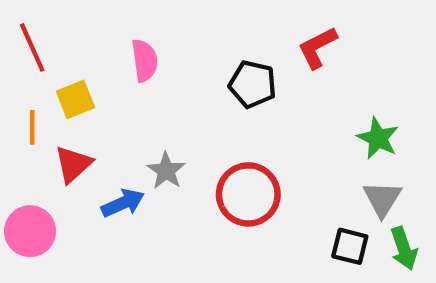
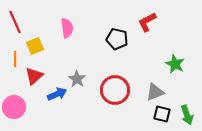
gray triangle: (382, 199) -> (155, 92), moved, turned 36

